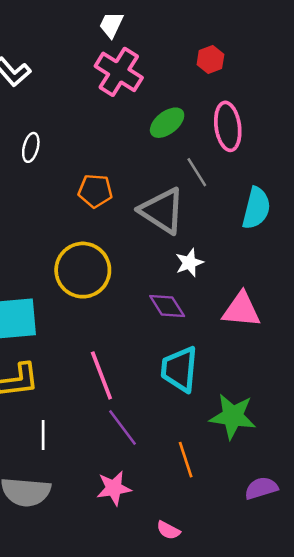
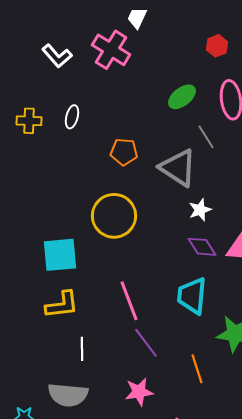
pink cross: (119, 72) -> (111, 50), moved
purple diamond: (167, 306) -> (202, 247), moved

